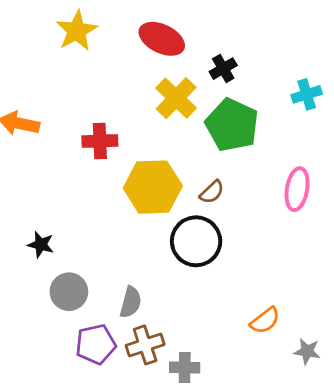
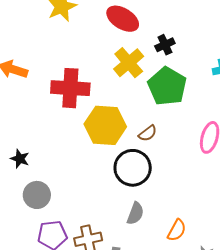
red cross: (100, 141) -> (70, 88), size x1.5
gray semicircle: (131, 302) -> (135, 213), moved
orange semicircle: (265, 321) -> (177, 230), turned -30

